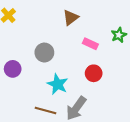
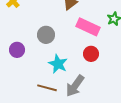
pink rectangle: (90, 44) -> (88, 27), size x1.6

